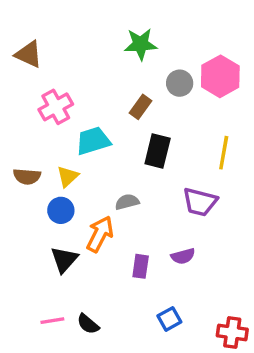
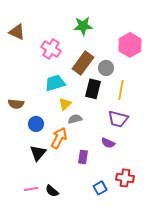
gray circle: (180, 83) -> (106, 68), moved
pink cross: (56, 107) -> (51, 49), moved, turned -30
brown rectangle: (141, 107) -> (83, 63), size x1.6
yellow line: (224, 153) -> (121, 90), moved
yellow triangle: (68, 176) -> (65, 104), moved
purple semicircle: (183, 256) -> (108, 143), moved, turned 40
red cross: (232, 333) -> (125, 178), moved

